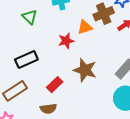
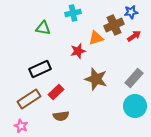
green triangle: (30, 17) -> (43, 28), turned -35
red rectangle: (55, 85) -> (56, 92), moved

